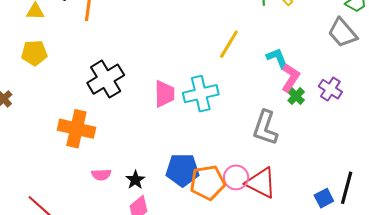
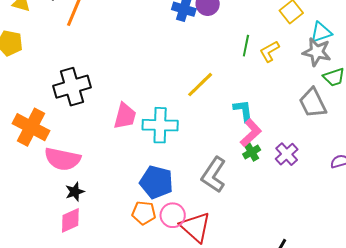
blue pentagon: (182, 170) -> (156, 182), moved
pink semicircle: (101, 175) -> (62, 159), moved, size x1.8
orange pentagon: (207, 183) -> (144, 213), size x0.7

